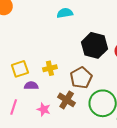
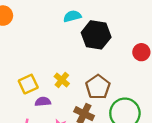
black hexagon: (94, 45) -> (96, 35), moved
yellow cross: (50, 68) -> (62, 80), turned -32

